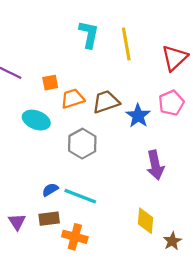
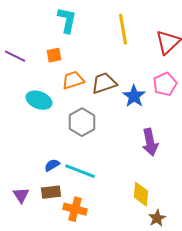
cyan L-shape: (89, 34) -> (67, 20), moved
orange square: (50, 83) -> (54, 55), moved
brown star: (172, 241) -> (157, 218), moved

